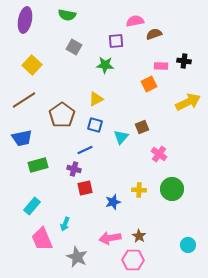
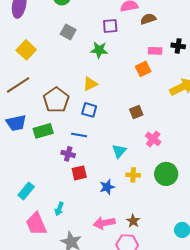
cyan triangle: (121, 137) -> (119, 151), moved
blue line: (85, 150) -> (79, 135), turned 35
green rectangle: (38, 165) -> (43, 131), moved

